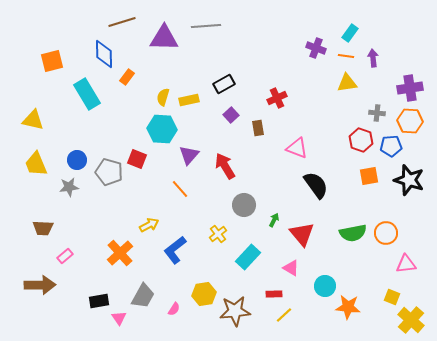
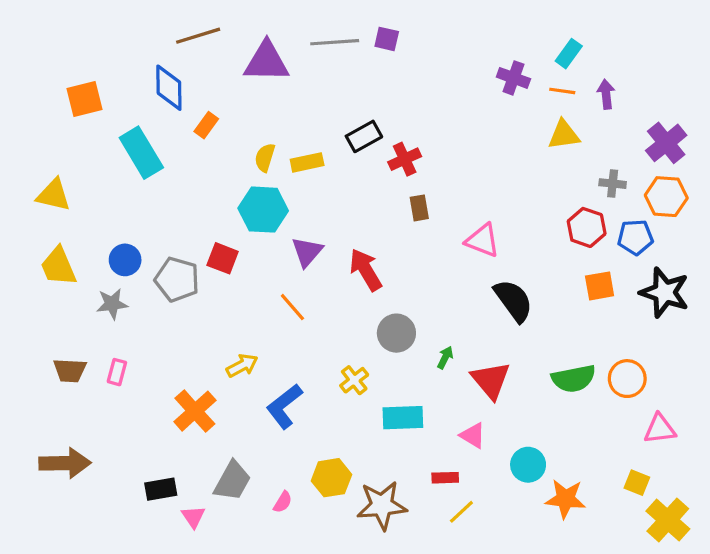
purple cross: (410, 88) -> (666, 143), turned -30
red cross: (277, 98) -> (405, 159), moved
purple square: (231, 115) -> (387, 39), moved, turned -35
pink rectangle: (65, 256) -> (117, 372), moved, turned -35
cyan rectangle: (248, 257) -> (403, 418), turned 45

